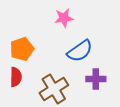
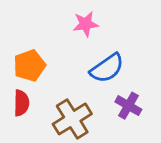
purple cross: (96, 79) -> (128, 106), turned 30

